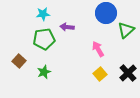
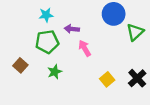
pink arrow: (98, 49) -> (85, 48), moved
green star: (44, 72) -> (55, 72), moved

